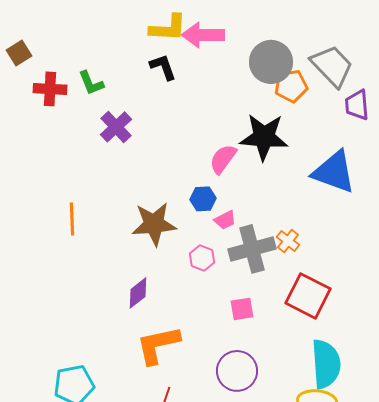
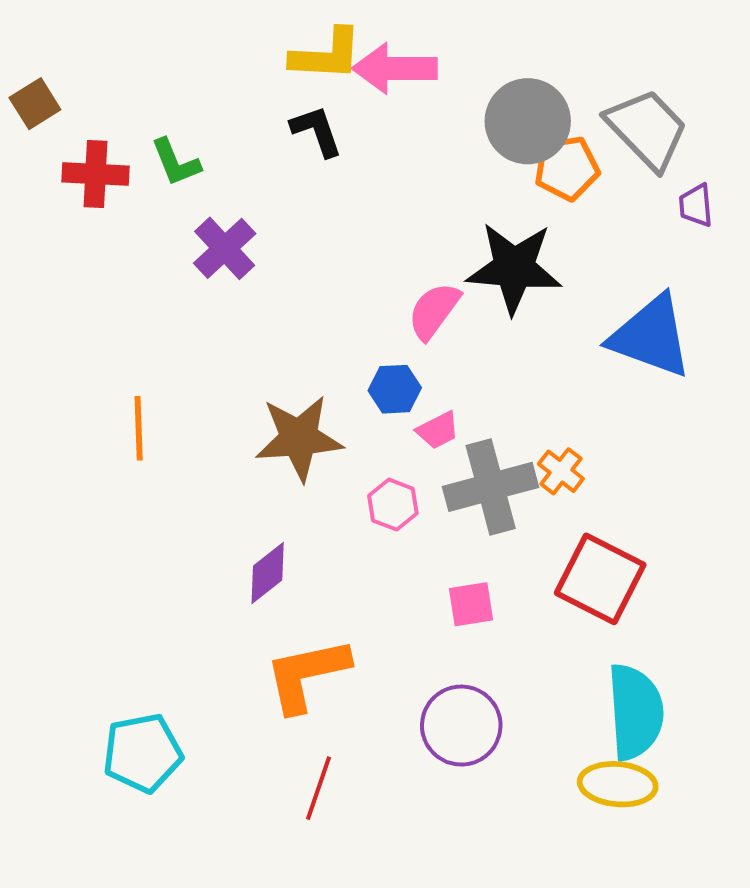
purple trapezoid: (357, 105) -> (696, 205), size x0.7

